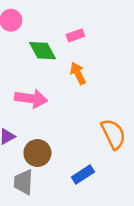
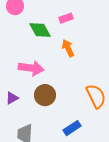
brown circle: (37, 153) -> (45, 95), moved

